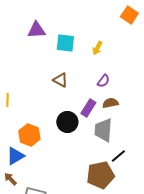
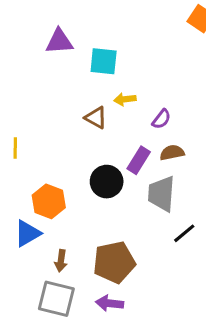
yellow arrow: (97, 48) -> (125, 99), moved, turned 56
brown pentagon: (100, 175) -> (114, 262), moved
brown arrow: (10, 179) -> (61, 261), moved, turned -128

